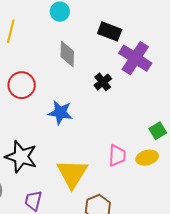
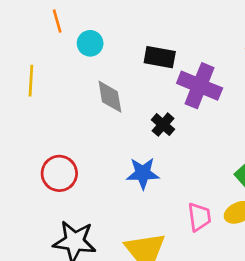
red circle: (22, 85) -> (59, 173), moved
blue star: (60, 113) -> (143, 173), moved

